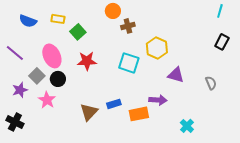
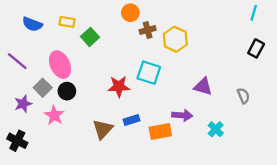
yellow hexagon: (157, 48) -> (175, 39), moved
red star: (87, 61) -> (119, 87), moved
cyan cross: (187, 126) -> (216, 129), moved

